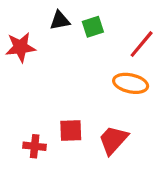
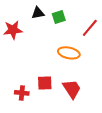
orange ellipse: (131, 83) -> (69, 53), moved
red trapezoid: (113, 140) -> (72, 89), turned 105

